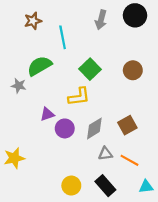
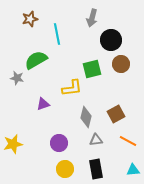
black circle: (135, 15) -> (111, 40), moved
green square: (90, 69) -> (92, 69), moved, turned 30
purple circle: (65, 128) -> (59, 143), moved
gray diamond: (94, 128) -> (86, 117), turned -45
orange line: (130, 160) -> (128, 141), moved
black rectangle: (105, 186) -> (96, 169), turned 30

